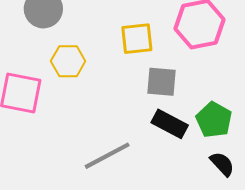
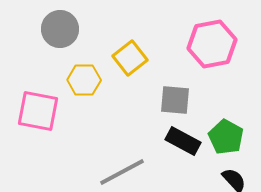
yellow square: (137, 39) -> (130, 58), moved, turned -32

